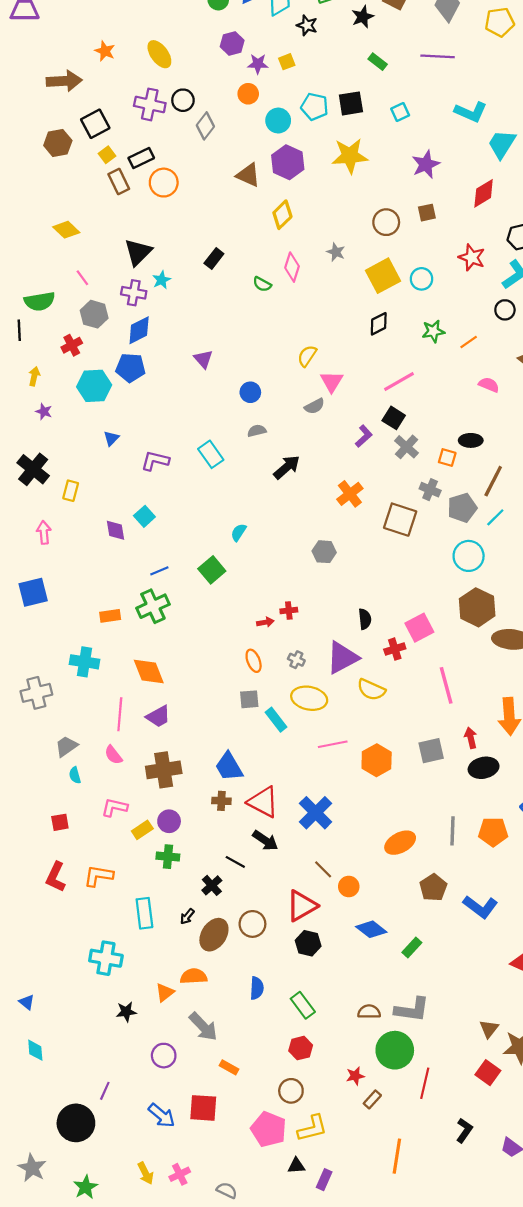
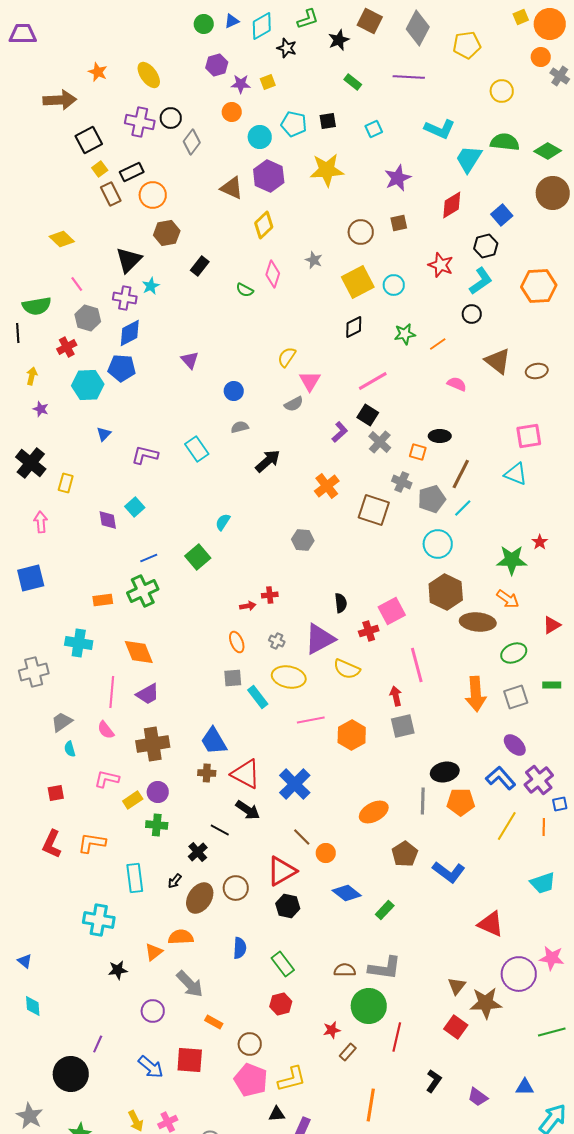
black square: (351, 103) -> (328, 121), size x0.7
brown hexagon: (58, 143) -> (167, 233), moved
red arrow: (471, 738) -> (396, 696), moved
black ellipse: (484, 768) -> (445, 772), moved
brown circle: (291, 1091) -> (250, 1044), moved

